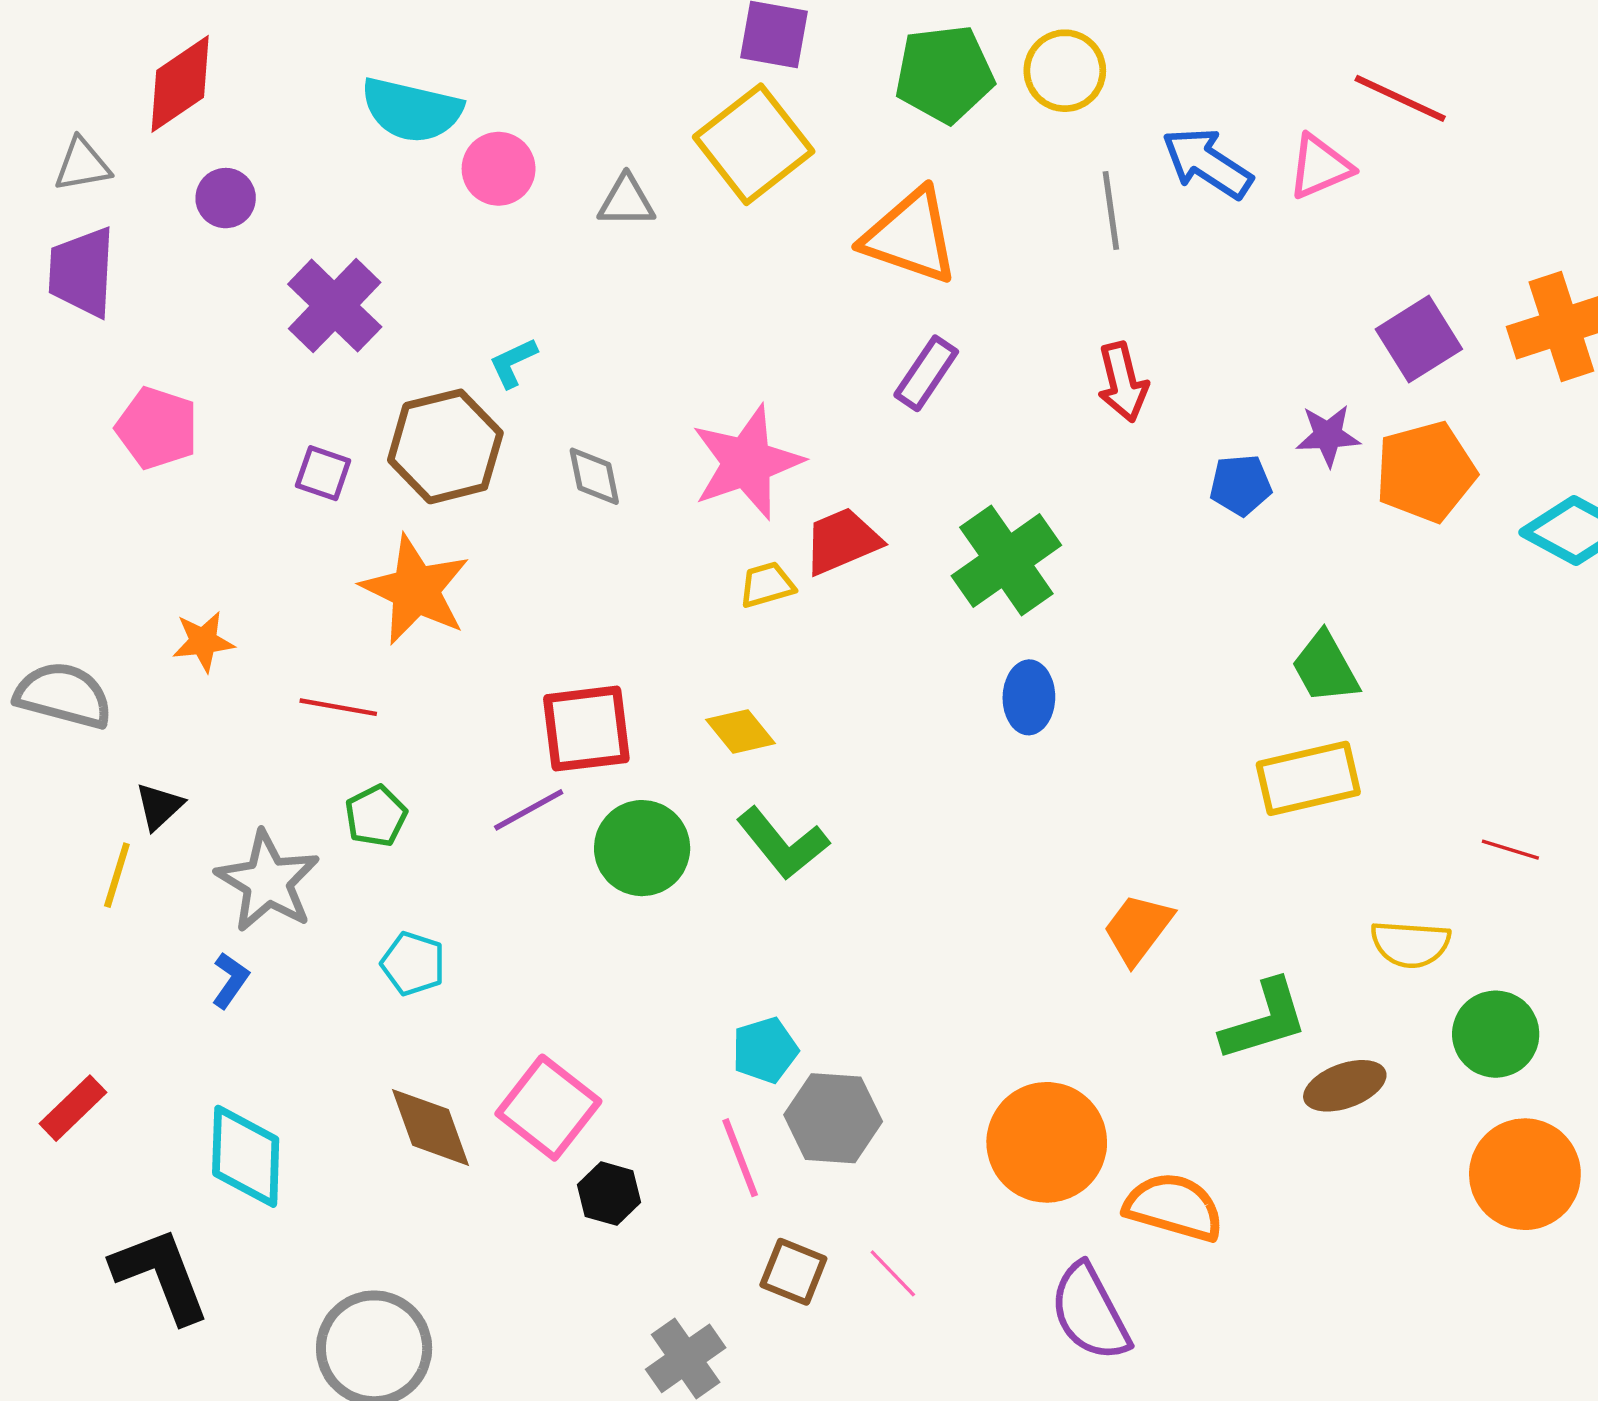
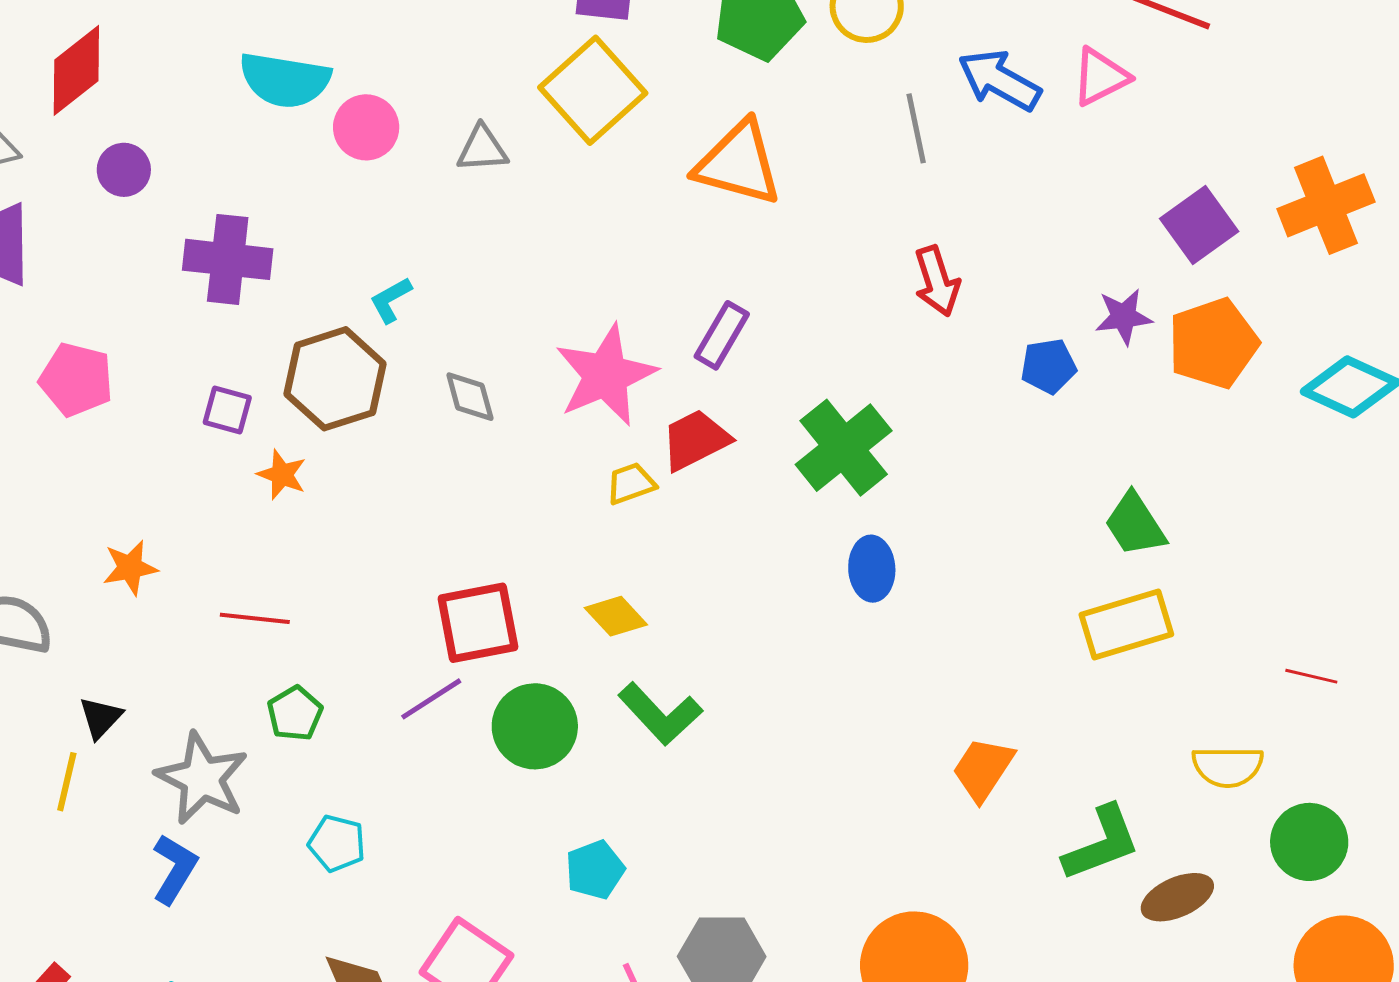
purple cross: (335, 306) -> (228, 259), turned -34
purple rectangle: (926, 373) -> (722, 335), moved
orange star: (415, 590) -> (282, 475), moved, size x0.5
blue L-shape: (230, 980) -> (174, 869), size x1.4
cyan pentagon: (765, 1050) -> (595, 870), moved

